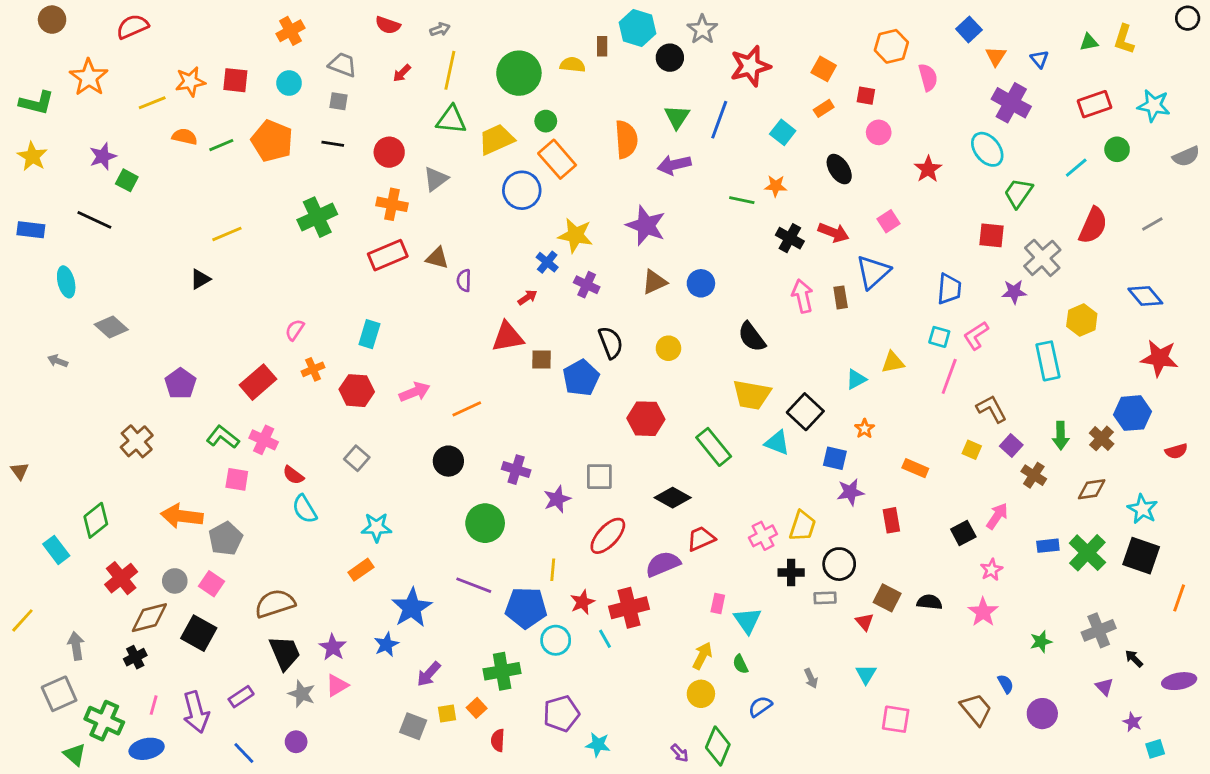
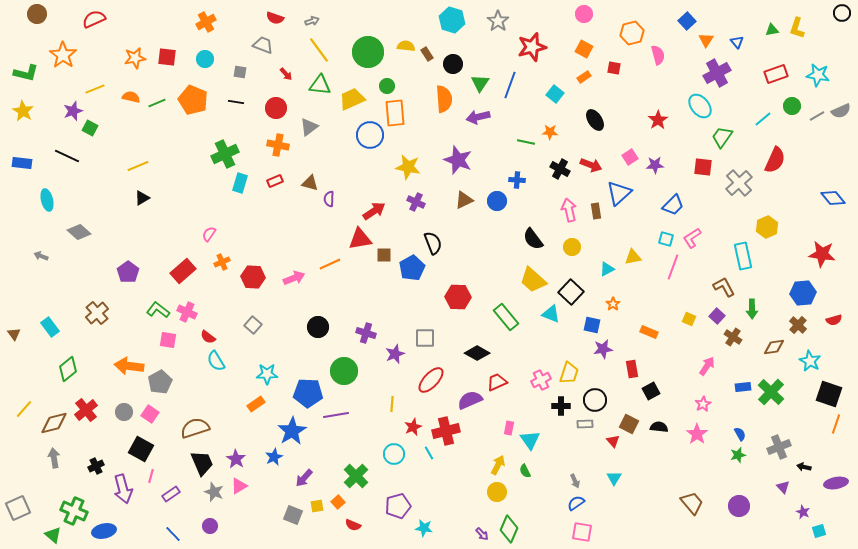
brown rectangle: (602, 46) -> (427, 54), moved, turned -32
black circle: (670, 58) -> (453, 64), moved
gray trapezoid: (343, 65) -> (263, 45), moved
yellow line: (450, 70) -> (319, 50), turned -48
red arrow: (402, 73) -> (286, 74), moved, turned -88
yellow line: (152, 103) -> (95, 89), moved
purple cross: (1011, 103) -> (717, 73), turned 32
pink circle: (879, 132) -> (584, 14), moved
orange rectangle: (557, 159) -> (395, 113), turned 36
gray line: (1152, 224) -> (817, 116), moved
yellow line: (227, 234) -> (138, 166), moved
red rectangle: (388, 255) -> (275, 181), size x0.6
blue cross: (547, 262) -> (517, 180), moved, turned -35
blue trapezoid: (949, 289) -> (673, 205), turned 40
purple star: (1014, 292) -> (655, 165), moved
blue diamond: (1145, 296) -> (833, 198), moved
red arrow: (527, 297) -> (374, 211), size x1.6
cyan rectangle: (369, 334) -> (240, 183), moved
yellow circle: (668, 348) -> (572, 247), moved
yellow trapezoid: (752, 395) -> (533, 280), turned 32
orange line: (467, 409) -> (330, 264), moved
brown L-shape: (992, 409) -> (724, 287), moved
brown cross: (1102, 438) -> (798, 325), moved
black square: (963, 533) -> (651, 391), moved
cyan rectangle: (56, 550) -> (50, 327), moved
black square: (1141, 556) -> (829, 394), moved
purple line: (474, 585) -> (336, 415), turned -30
blue pentagon: (526, 608) -> (308, 393), moved
brown diamond: (149, 618) -> (54, 423), moved
yellow line: (22, 620) -> (24, 409), moved
black arrow: (1134, 659) -> (804, 467), turned -32
green cross: (502, 671) -> (356, 476), turned -35
blue semicircle: (1006, 684) -> (740, 434), moved
gray square: (59, 694) -> (18, 508), moved
pink line: (154, 705) -> (151, 476), moved
blue semicircle: (760, 707) -> (576, 503), moved
purple arrow: (196, 712) -> (123, 489), moved
pink square: (896, 719) -> (582, 532), moved
red semicircle: (498, 740) -> (353, 525), turned -70

